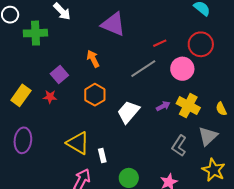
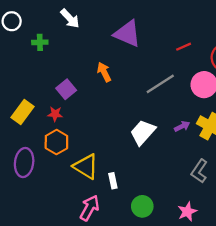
green cross: (35, 33) -> (40, 42), size x0.6
red line: (160, 43) -> (184, 47), moved
orange hexagon: (95, 95) -> (56, 142), moved

